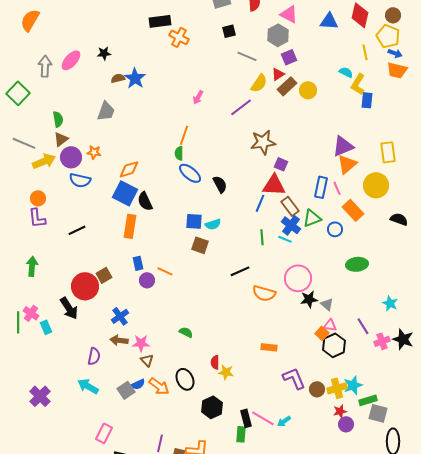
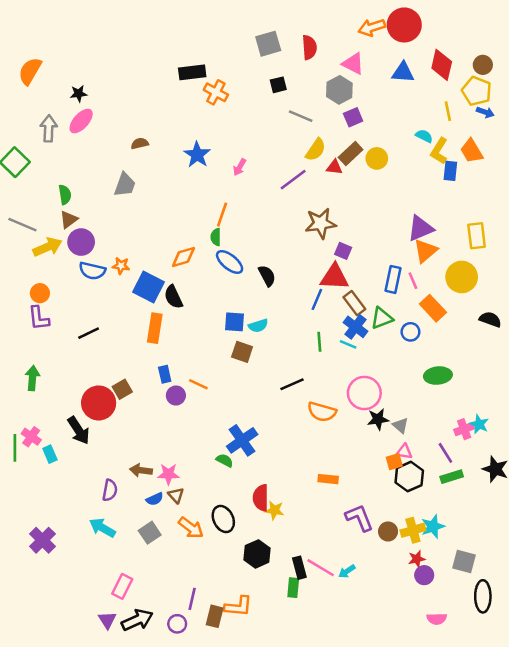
black star: (104, 53) -> (79, 94), moved
orange trapezoid: (397, 70) -> (472, 151), moved, turned 45
red triangle: (278, 74) -> (334, 167), moved, turned 40
blue star: (135, 78) -> (197, 155), moved
orange star: (94, 152) -> (121, 266), moved
orange diamond: (129, 169) -> (183, 257), moved
blue cross: (120, 316) -> (242, 440), moved, size x1.4
orange square: (322, 333) -> (394, 462), turned 32
pink cross: (382, 341) -> (464, 429), moved
red semicircle: (215, 362) -> (261, 498), size x1.5
blue semicircle: (138, 384) -> (155, 499), moved
green rectangle: (368, 400) -> (452, 477), moved

